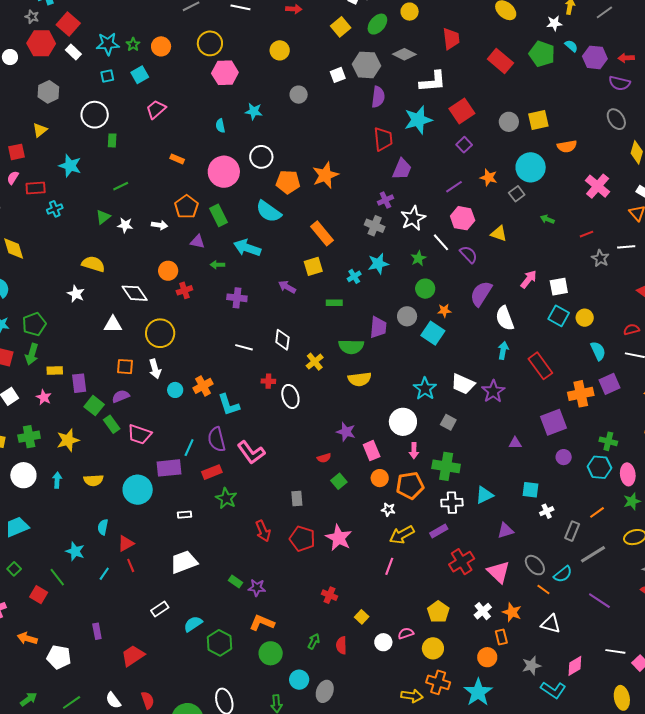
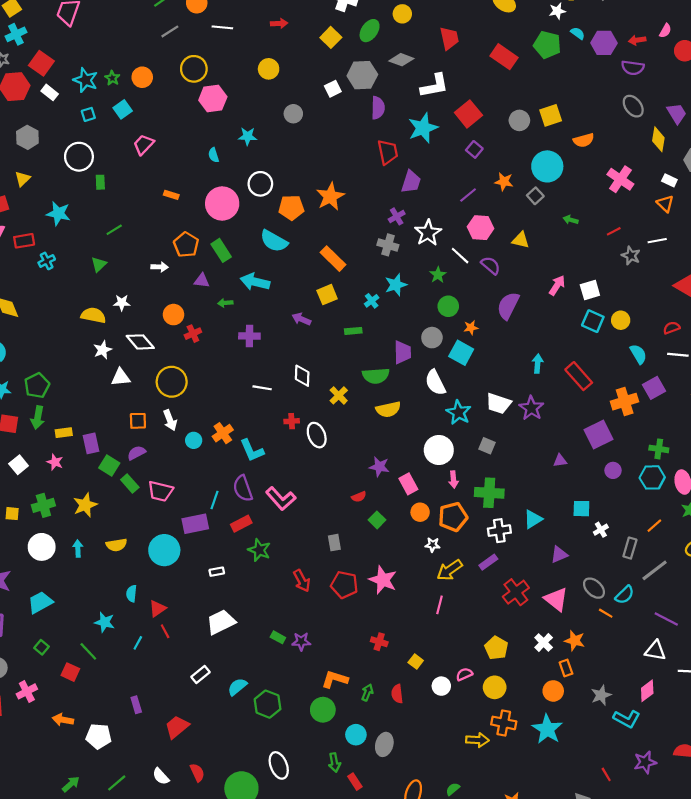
cyan star: (108, 44) -> (86, 80), turned 30
white star: (125, 225) -> (122, 303), moved
white star: (76, 294) -> (103, 350), moved, turned 30
white semicircle: (505, 318) -> (435, 383), moved
orange L-shape: (262, 623) -> (335, 679), moved
white triangle: (551, 624) -> (655, 651), moved

